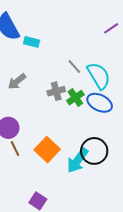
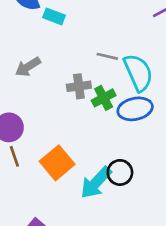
gray line: (74, 67) -> (107, 56), turned -42
blue ellipse: (100, 103) -> (135, 109), turned -45
black circle: (94, 151) -> (120, 172), size x0.7

